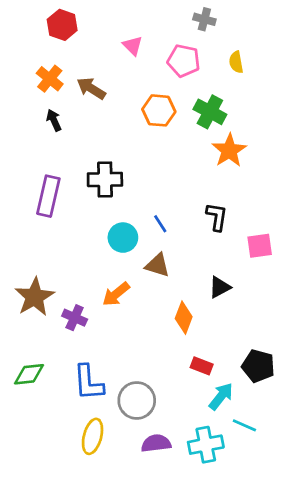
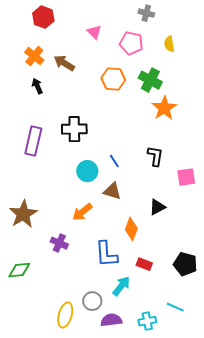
purple cross: (75, 318) -> (59, 243), moved
blue L-shape: (88, 383) -> (106, 254), moved
cyan arrow: (221, 396) -> (121, 286), moved
gray circle: (137, 400) -> (92, 301), moved, size x0.7
cyan cross: (206, 445) -> (147, 321), size x0.7

